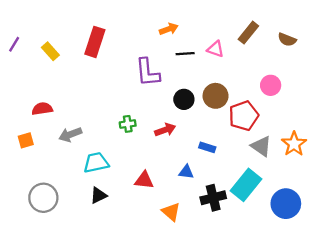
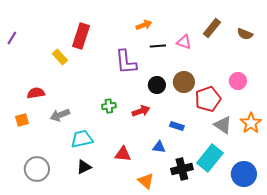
yellow rectangle: (50, 51) -> (60, 57), moved
pink circle: (271, 85) -> (238, 81), moved

